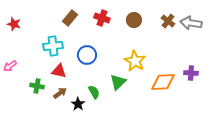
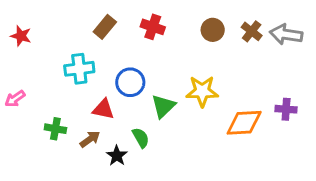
brown circle: (134, 20) -> (213, 30), moved
yellow star: (135, 61) -> (202, 91), turned -30
red triangle: (59, 71) -> (103, 109), moved
green triangle: (118, 82) -> (163, 106), moved

